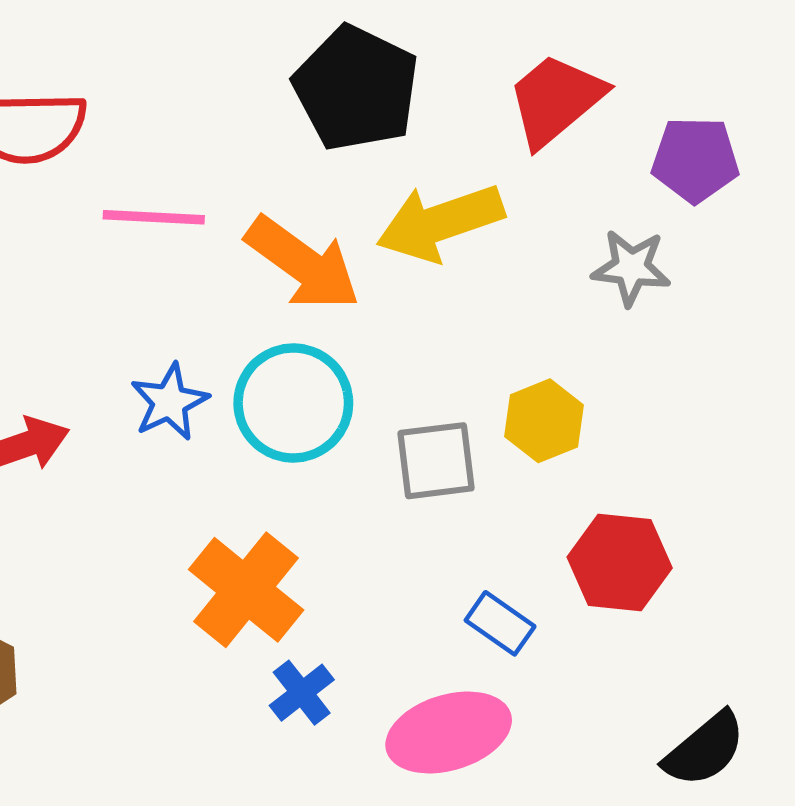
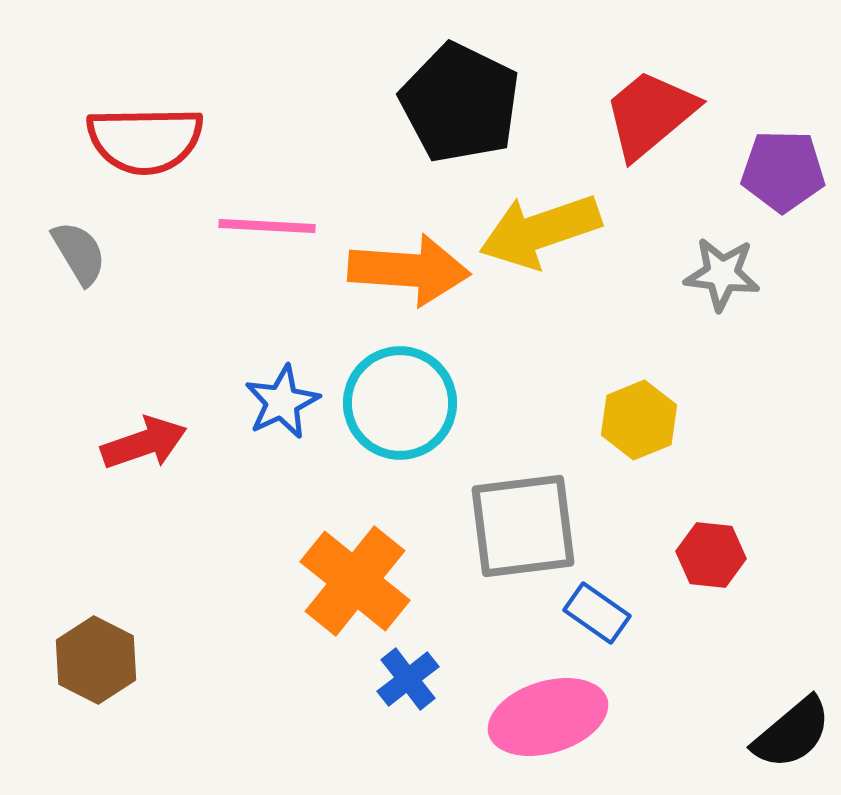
orange arrow: (303, 263) -> (409, 270), turned -32
gray square: (436, 461) -> (523, 526), moved, size x1.4
red hexagon: (620, 562) -> (711, 555), size x0.7

